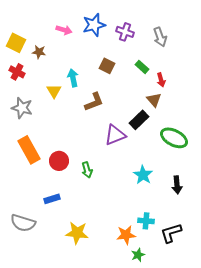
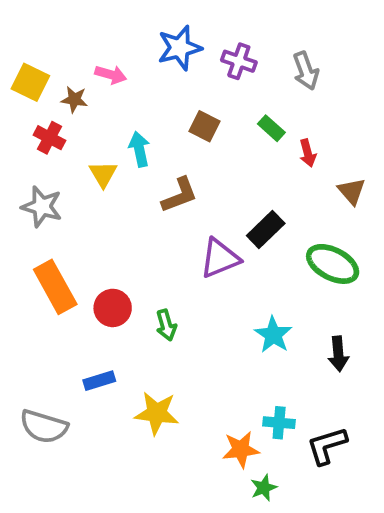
pink arrow: (64, 30) -> (111, 75), moved
red cross: (17, 72) -> (50, 138), moved
brown triangle: (154, 100) -> (352, 191), moved
yellow star: (77, 233) -> (157, 413), moved

